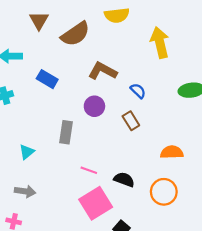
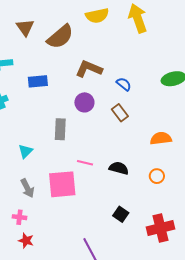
yellow arrow: (160, 43) -> (138, 18), moved
blue rectangle: (47, 79) -> (38, 81), turned -30
gray arrow: (25, 191) -> (27, 188), turned 60
orange circle: (164, 192) -> (157, 176), size x0.6
pink square: (96, 203) -> (62, 184), moved, turned 32

